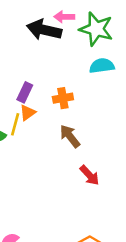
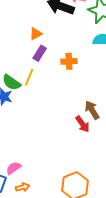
orange triangle: (28, 113) -> (36, 34), moved
brown arrow: (70, 136) -> (92, 110), moved

